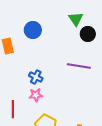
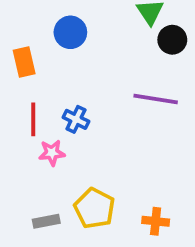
pink star: (36, 95) -> (52, 153), moved
red line: (13, 109) -> (33, 119), moved

